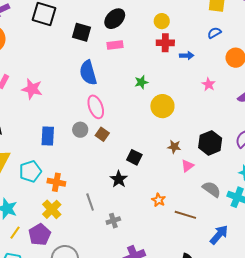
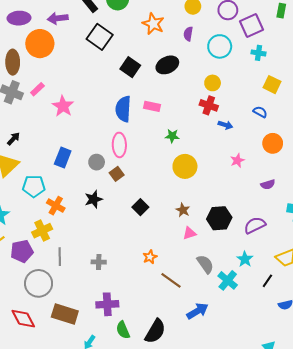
blue semicircle: (214, 33) -> (260, 112), turned 40
pink rectangle: (115, 45) -> (152, 106), moved
black star: (119, 179) -> (93, 199), moved
gray line: (90, 202) -> (60, 257), moved

